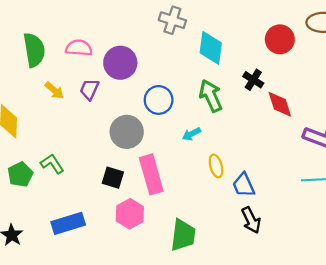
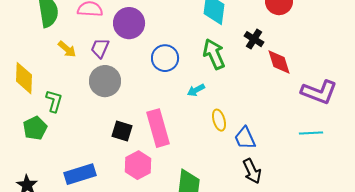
gray circle: (127, 132) -> (105, 81), moved
green L-shape: (52, 164) -> (54, 101), moved, turned 50

